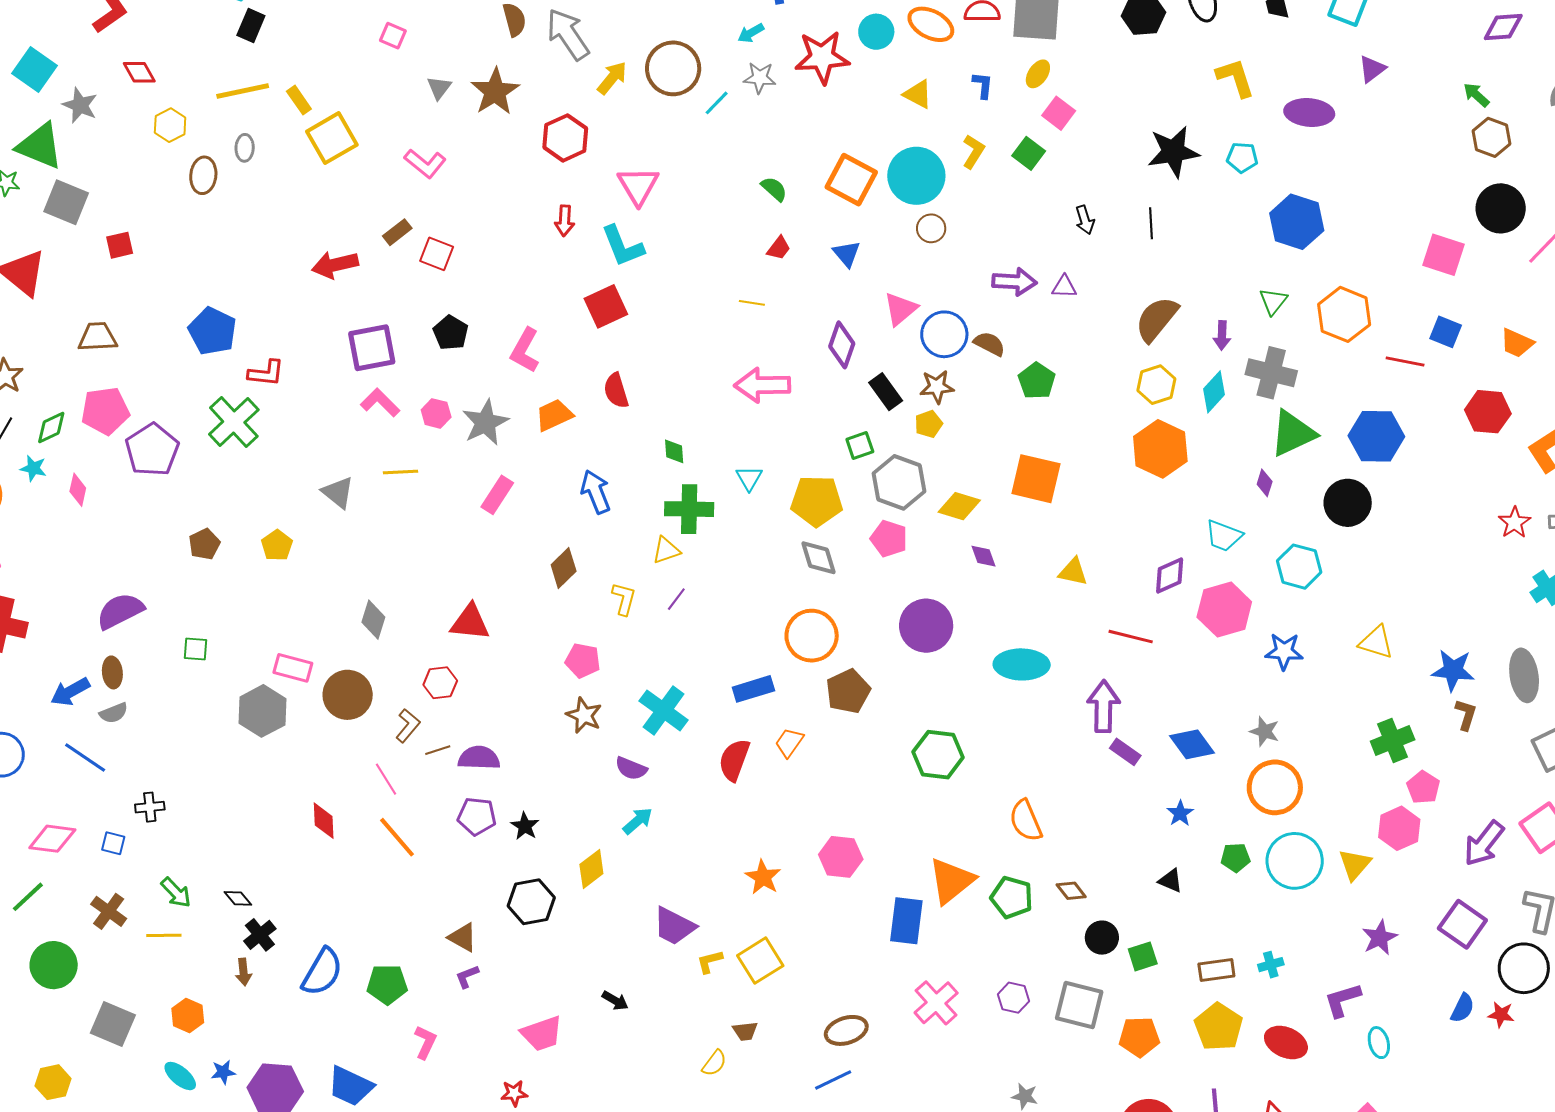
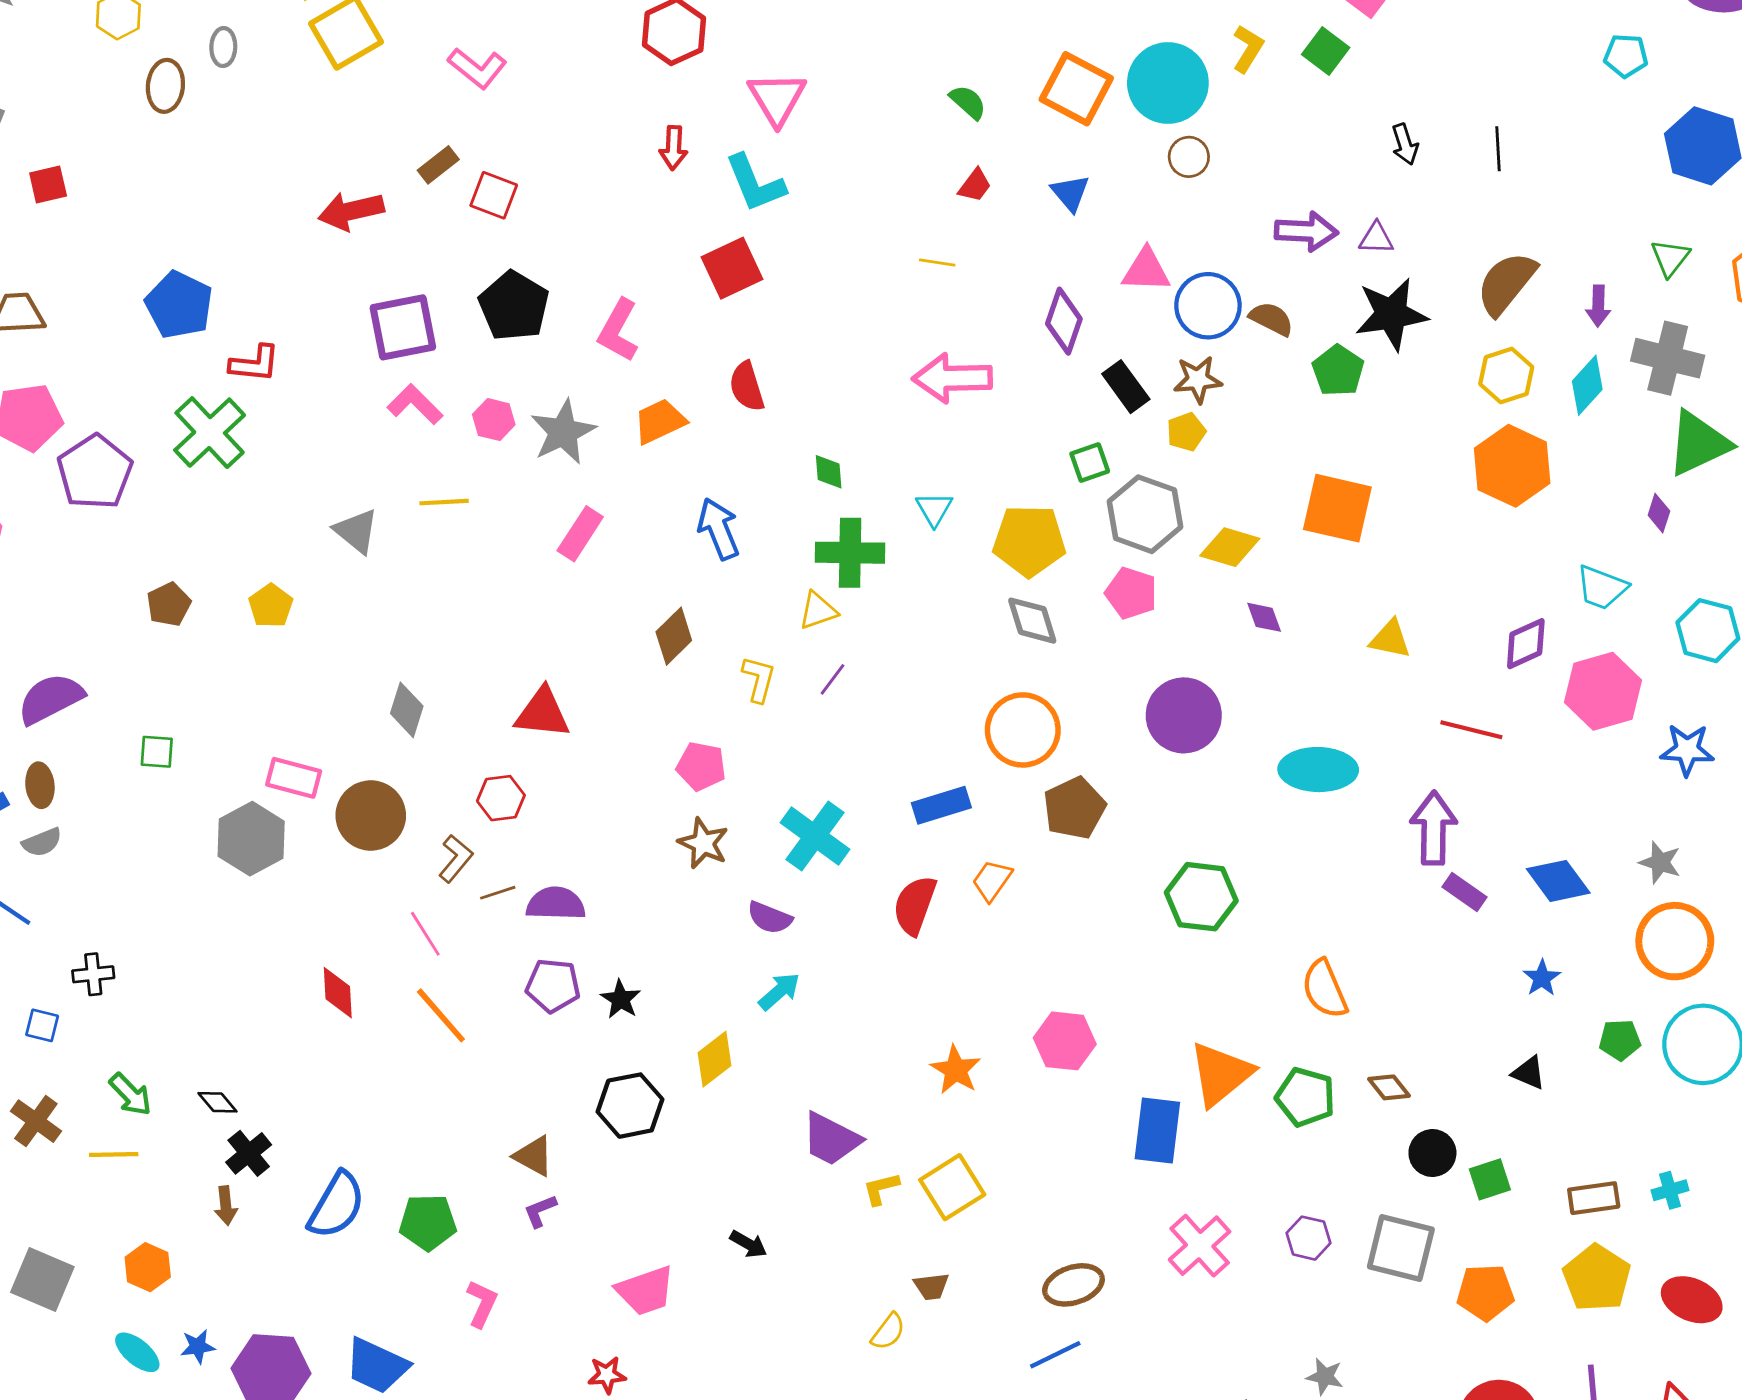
black star: (1173, 152) -> (1391, 314), moved
pink triangle: (900, 309) -> (1146, 270), turned 42
black pentagon: (451, 333) -> (514, 306), size x1.4

